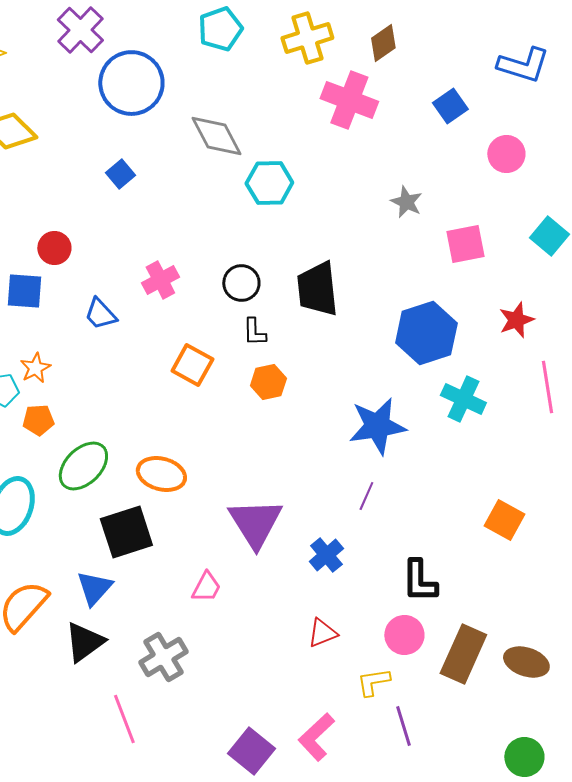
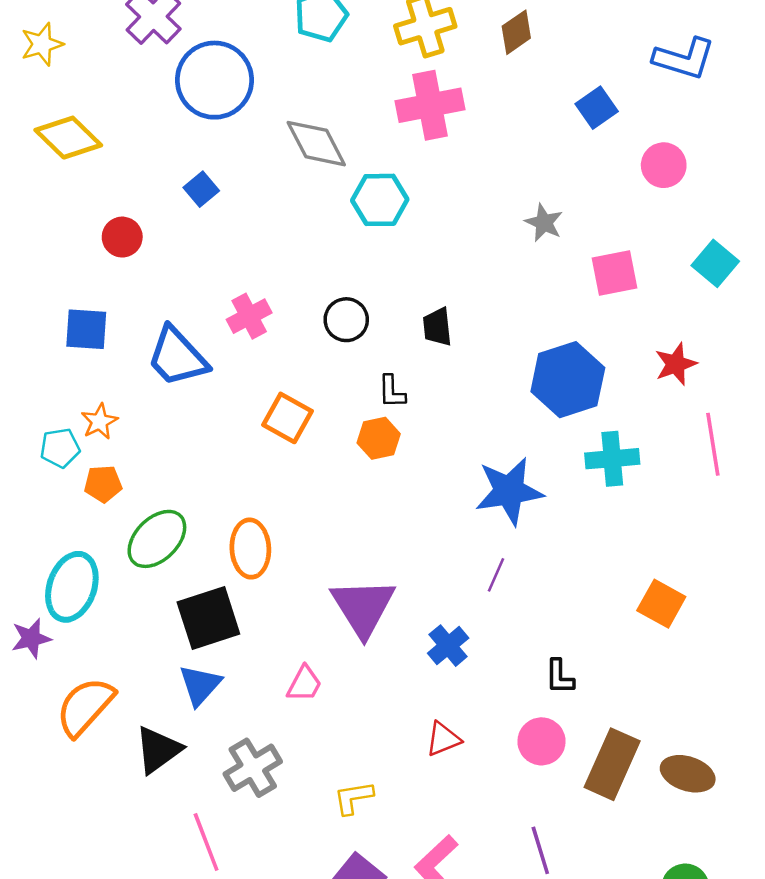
pink cross: (349, 100) -> (430, 105), moved, turned -32
red circle: (54, 248) -> (122, 237), moved
black trapezoid: (317, 289) -> (437, 327), size x0.6
blue trapezoid: (100, 314) -> (177, 357), size x1.6
black L-shape: (254, 332) -> (392, 392), moved
cyan cross: (463, 399) -> (612, 459), turned -30
orange ellipse: (161, 474) -> (250, 549), turned 72
black L-shape: (419, 581) -> (559, 677), size x0.7
blue triangle: (94, 588) -> (200, 685), moved
yellow L-shape: (373, 682) -> (353, 798), moved

